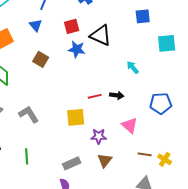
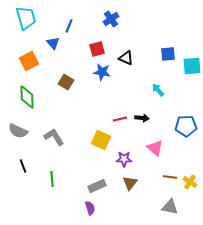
blue square: (143, 16) -> (168, 54), moved
blue triangle: (36, 25) -> (53, 43), moved
black triangle: (101, 35) -> (126, 58), size x0.7
yellow square: (76, 117) -> (101, 140), turned 30

